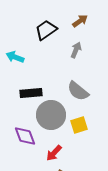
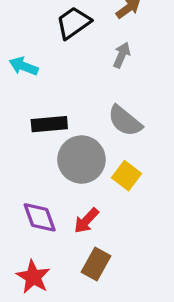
yellow square: (79, 125) -> (127, 176), turned -36
purple diamond: (25, 136) -> (40, 217), moved

